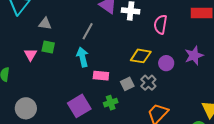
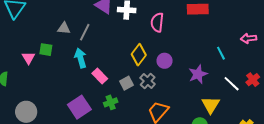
gray triangle: (45, 24) -> (64, 28), moved
purple star: (194, 55) -> (198, 74), moved
yellow diamond: (141, 56) -> (139, 55), turned -60
pink rectangle: (101, 76) -> (100, 76), turned 42

